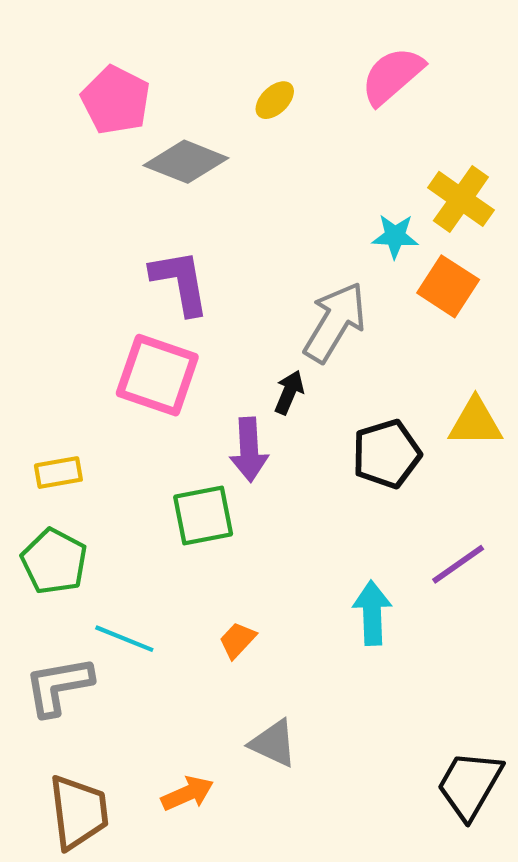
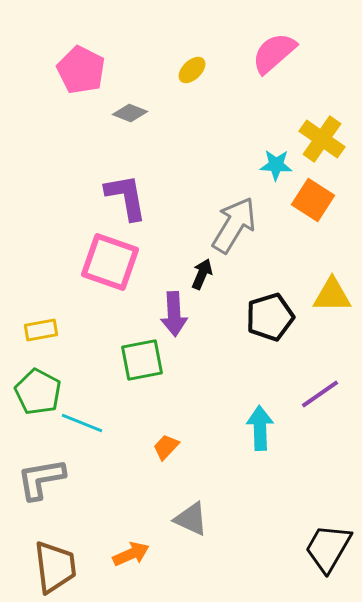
gray diamond: (186, 162) -> (130, 113), size x0.6
cyan line: (124, 639) -> (82, 423), moved

